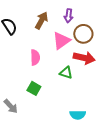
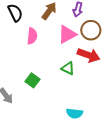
pink semicircle: (35, 57) -> (32, 36), moved

